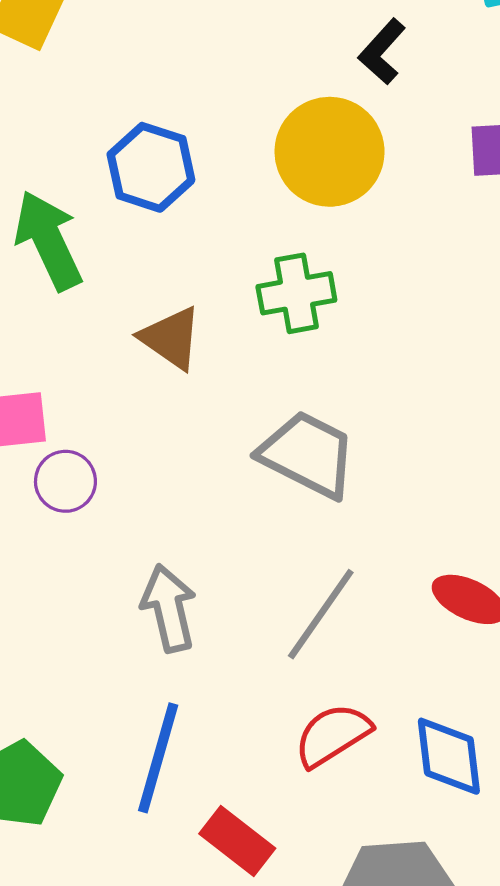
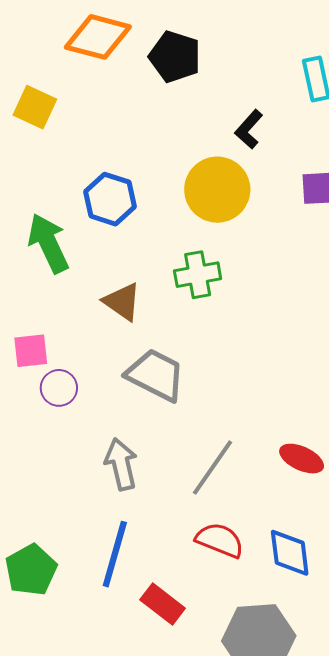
gray trapezoid: (308, 454) -> (156, 375), moved
red semicircle: (333, 735) -> (220, 540), turned 54

